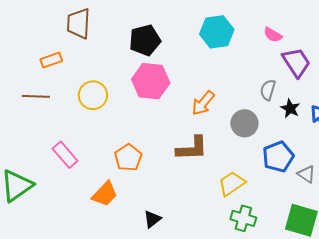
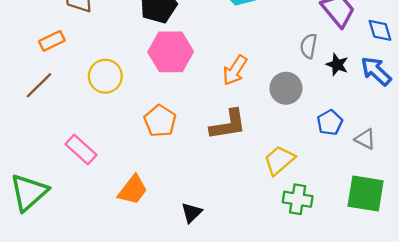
brown line: (36, 96) -> (39, 85), turned -40
blue pentagon: (278, 157) -> (330, 123), size x0.7
orange pentagon: (128, 158) -> (160, 121), moved

